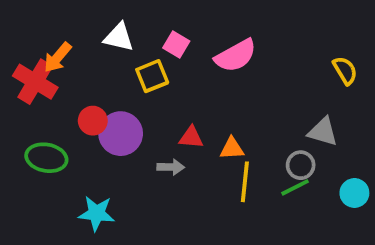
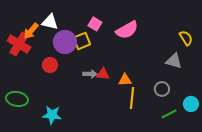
white triangle: (119, 37) -> (50, 22), moved
gray triangle: (323, 132) -> (174, 61), moved
purple circle: (121, 134) -> (65, 42), moved
green ellipse: (46, 158) -> (17, 99), moved
gray arrow: (171, 167) -> (90, 74), moved
green line: (295, 187) -> (169, 114), moved

